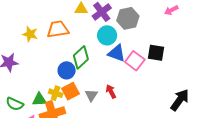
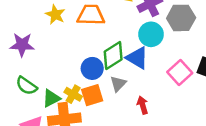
blue triangle: (117, 53) -> (137, 58), moved
gray triangle: (91, 95) -> (118, 84), moved
green triangle: (39, 100) -> (51, 98), turned -35
green semicircle: (15, 104) -> (26, 86), moved

